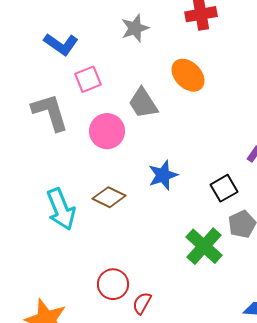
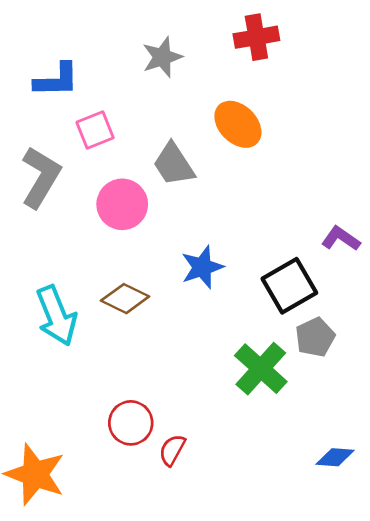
blue L-shape: (61, 44) -> (56, 80), turned -36
gray L-shape: (50, 112) -> (41, 177), turned 48
black square: (224, 188) -> (289, 286), size x1.4

